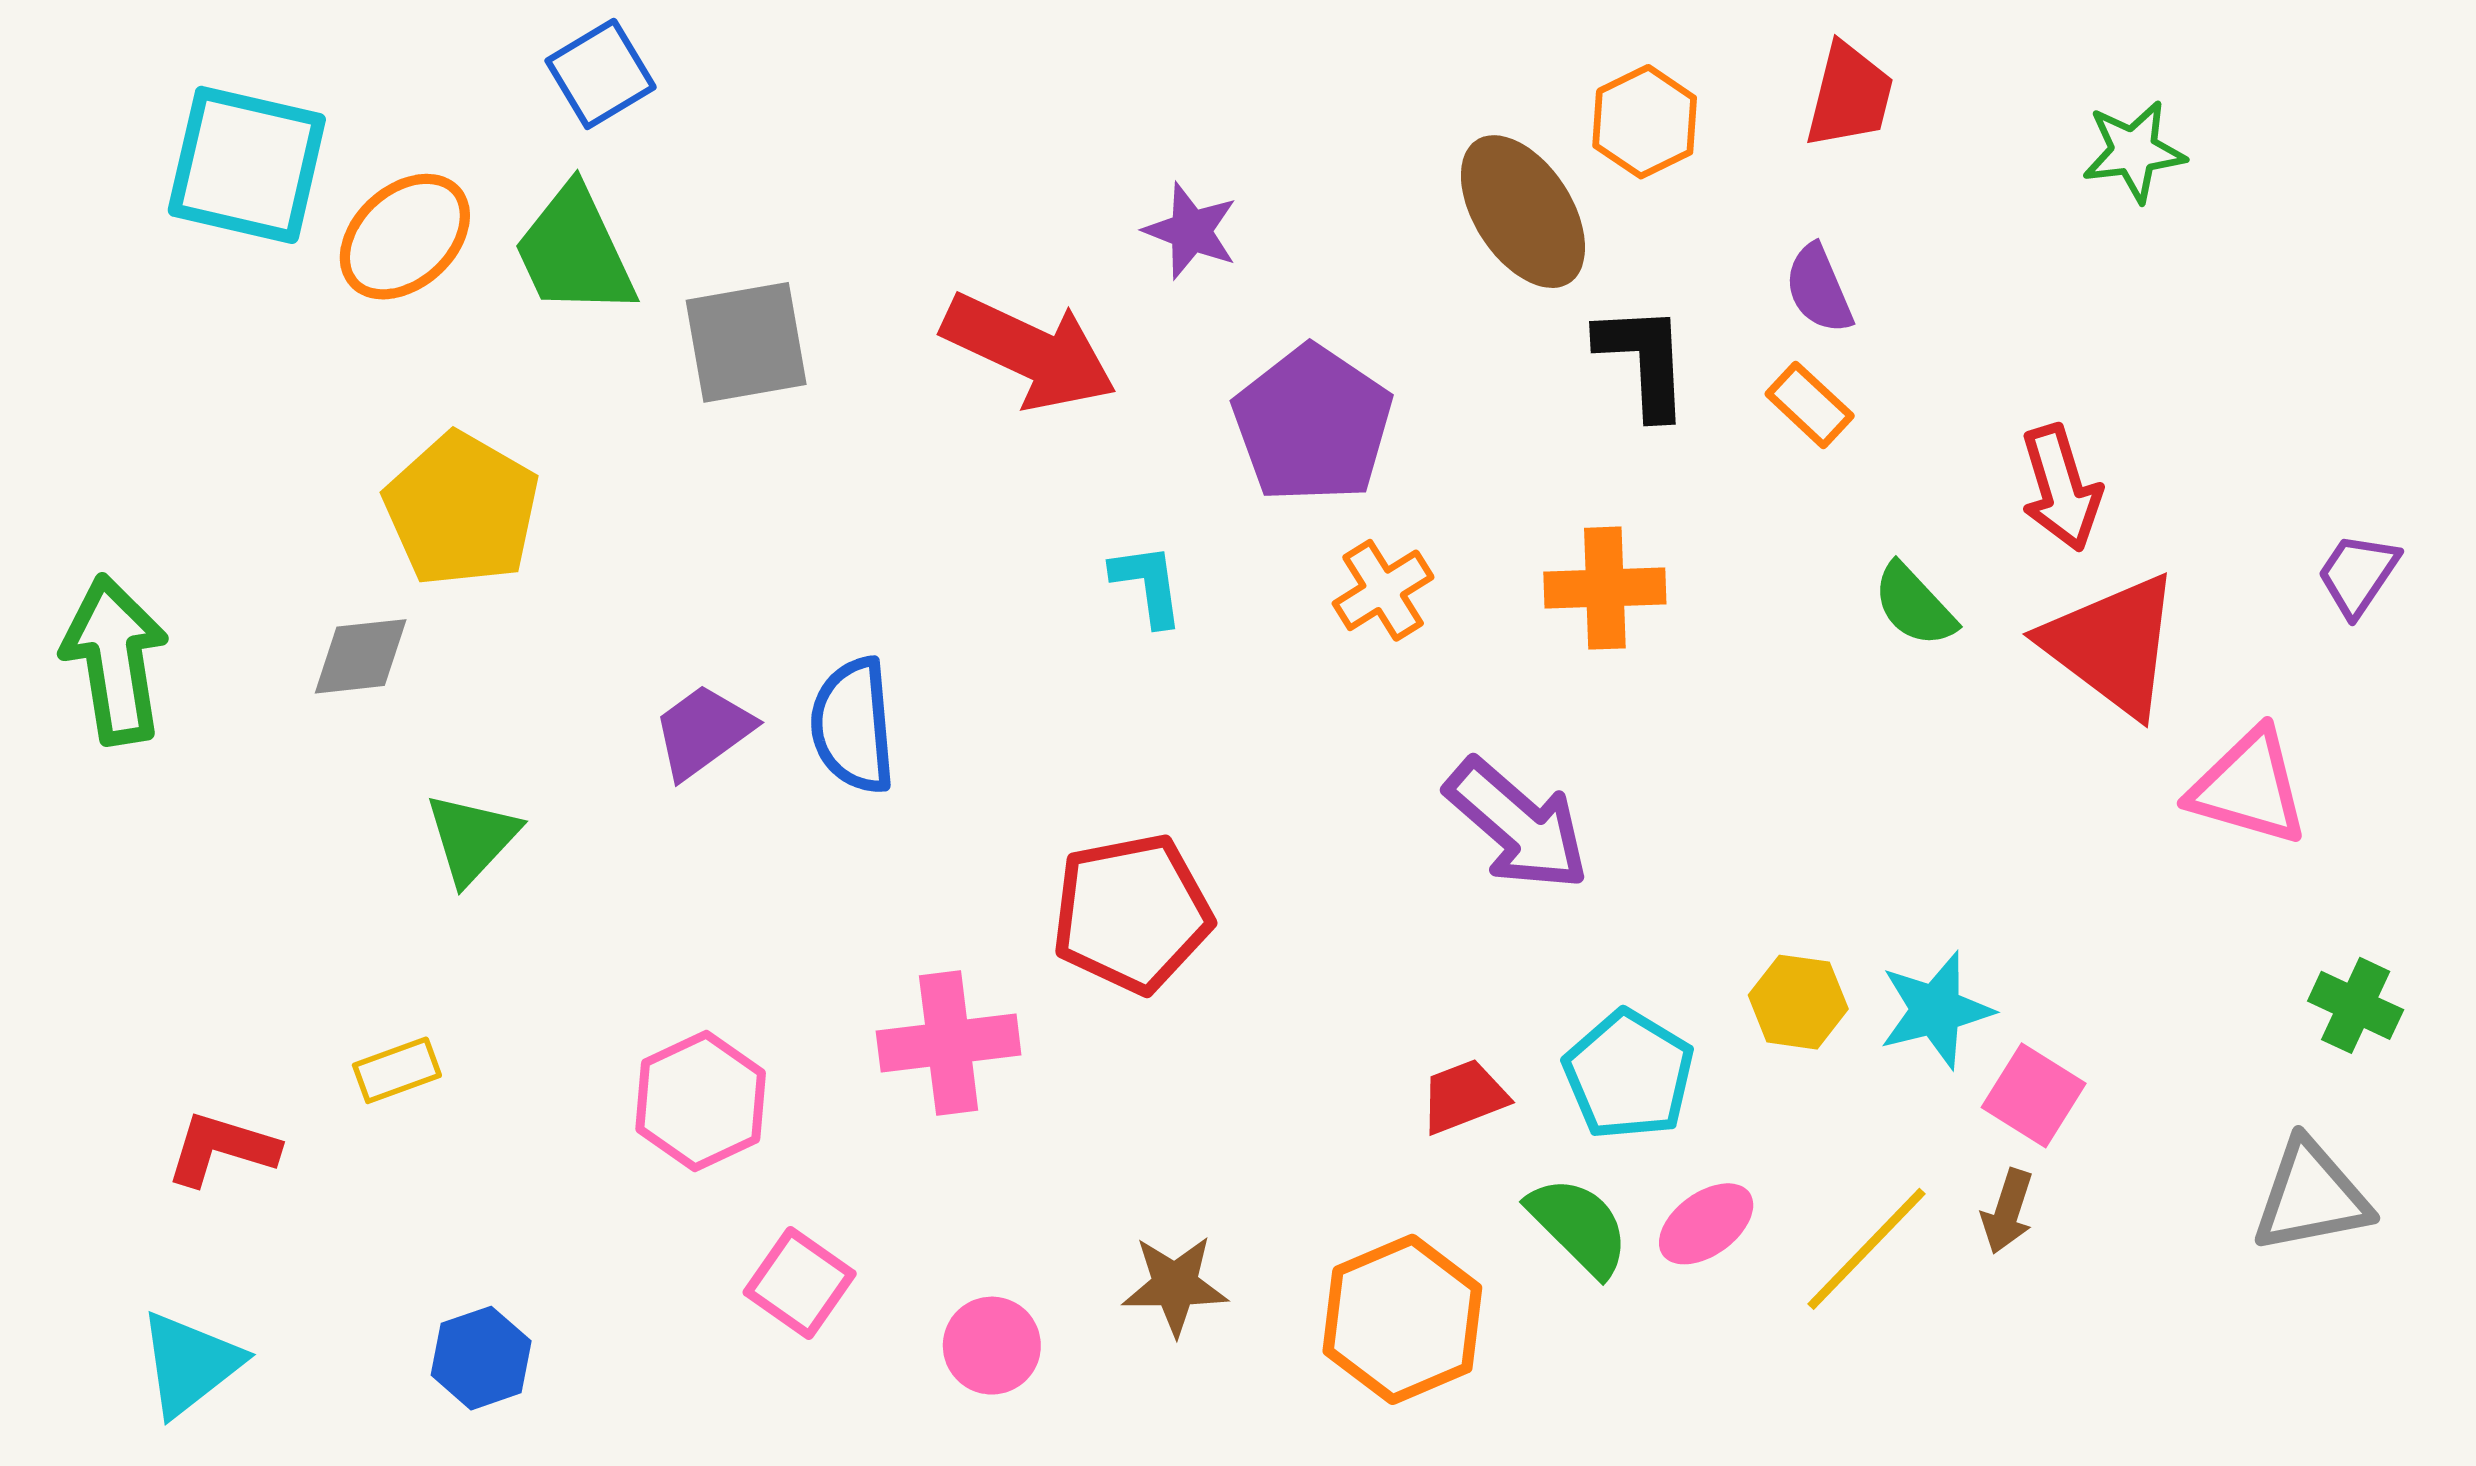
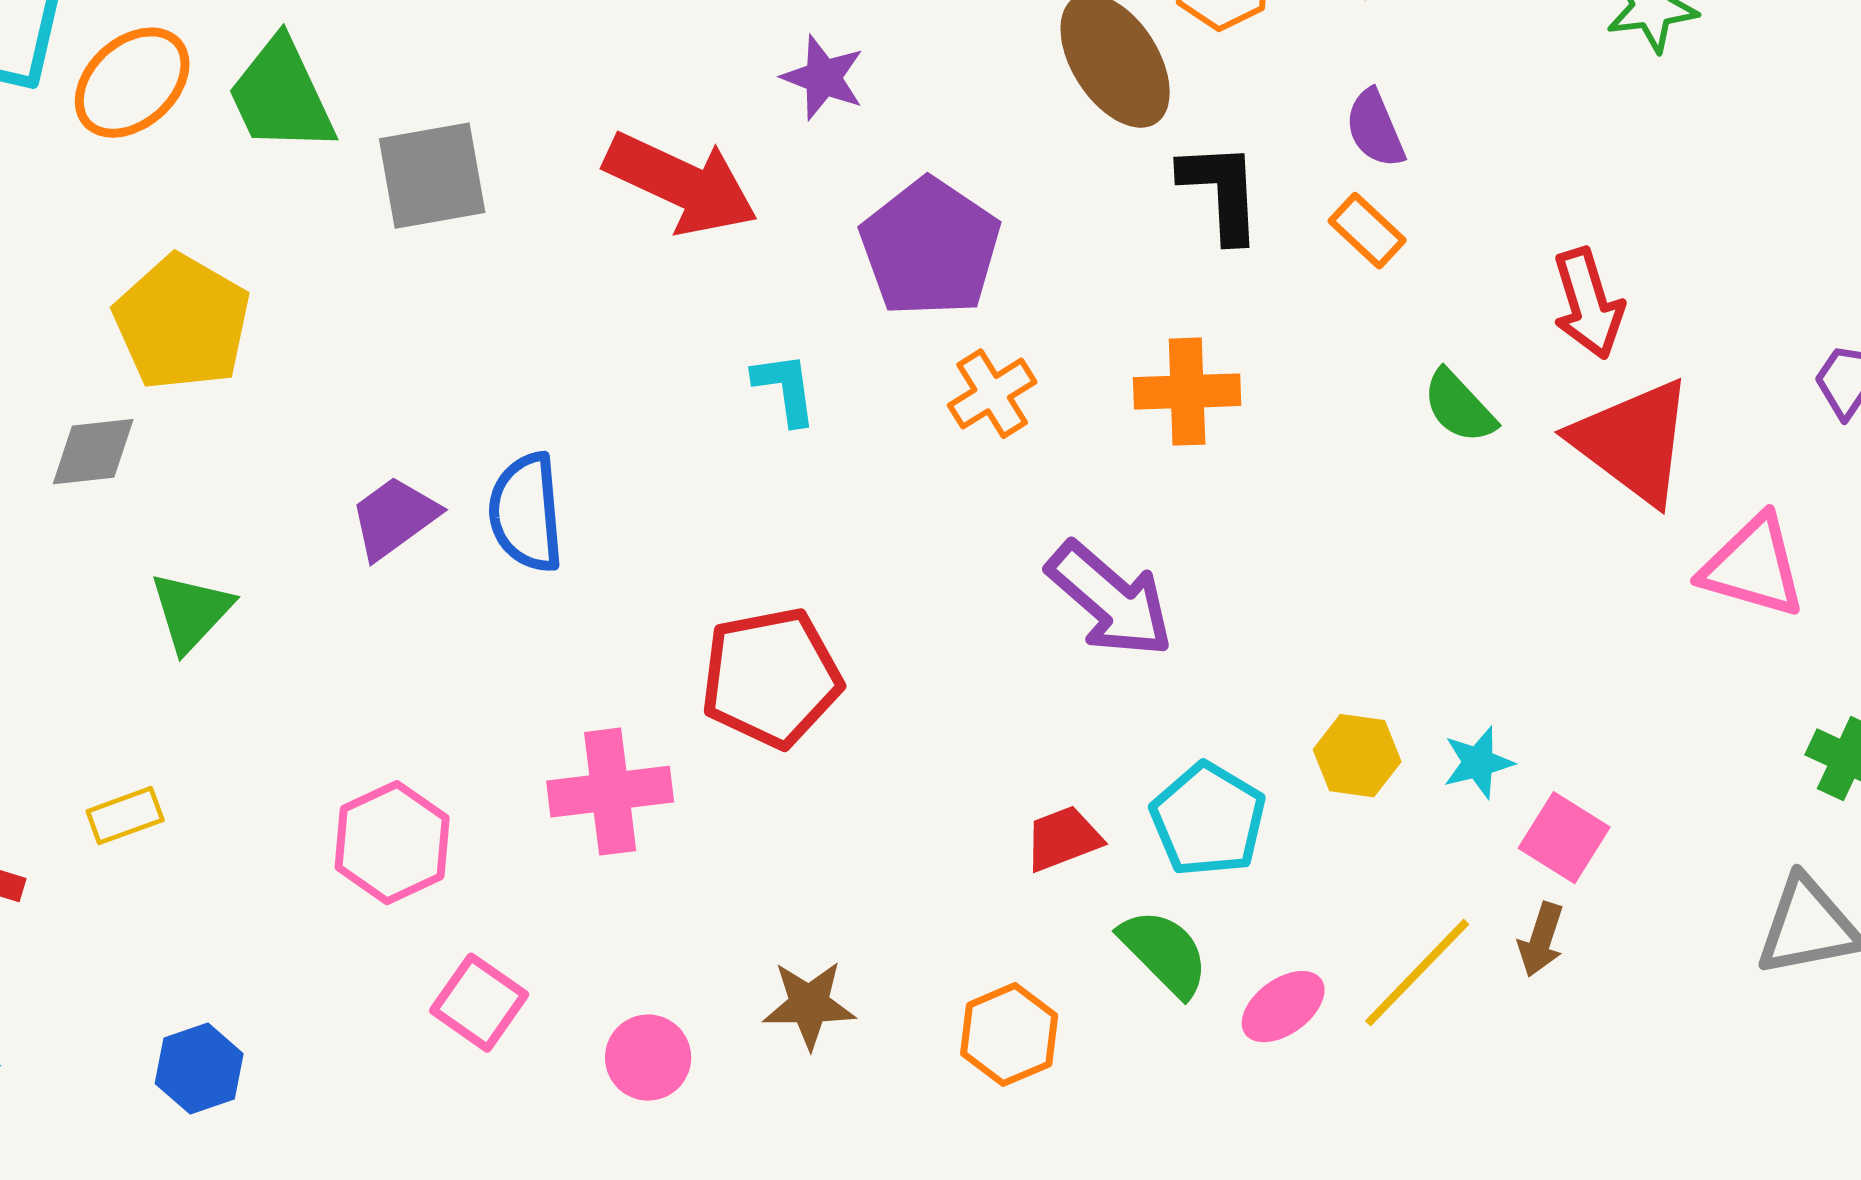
cyan star: (1936, 1010) -> (1478, 763), size x0.7
pink ellipse: (1706, 1224) -> (1283, 1007), moved
orange hexagon: (1402, 1319) -> (1009, 1035), size x0.7

